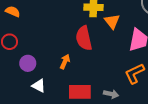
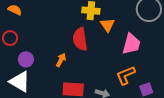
white triangle: (39, 86) -> (20, 82), moved, size x1.6

